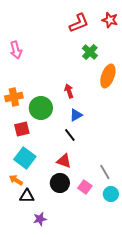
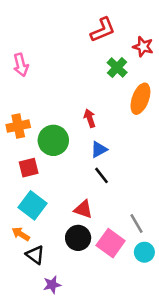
red star: (110, 20) -> (143, 47), moved
black line: (70, 135) -> (101, 175), moved
pink square: (85, 187) -> (111, 243), size x1.5
black triangle: (27, 196) -> (35, 255), turned 35

